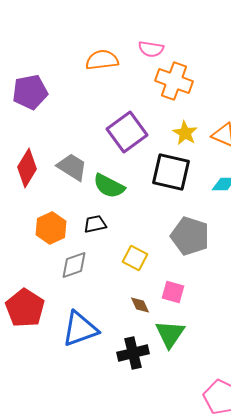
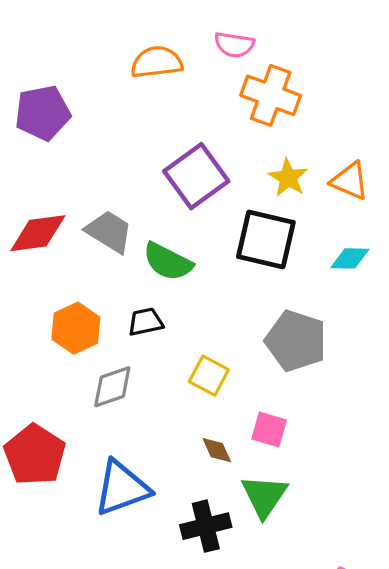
red diamond: (27, 168) -> (38, 233), turned 51

